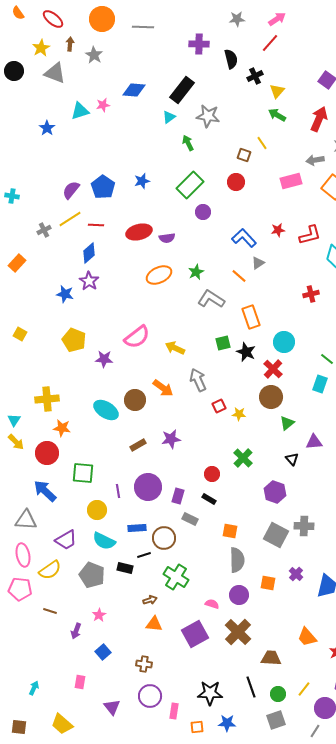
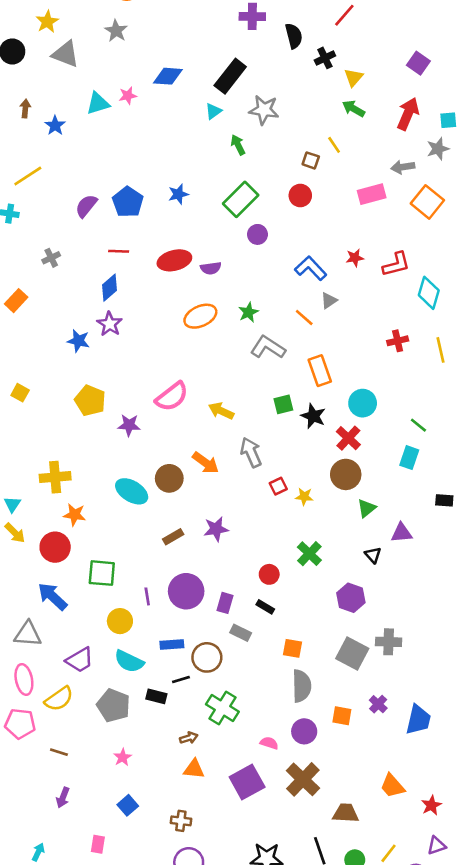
brown arrow: (70, 44) -> (25, 109), moved
yellow line: (70, 219) -> (28, 176), moved
purple arrow: (76, 631) -> (63, 798), moved

